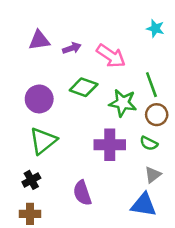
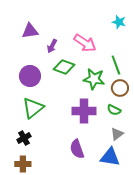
purple arrow: (72, 48) -> (52, 46), moved, turned 136
purple semicircle: (82, 193) -> (77, 149), moved

